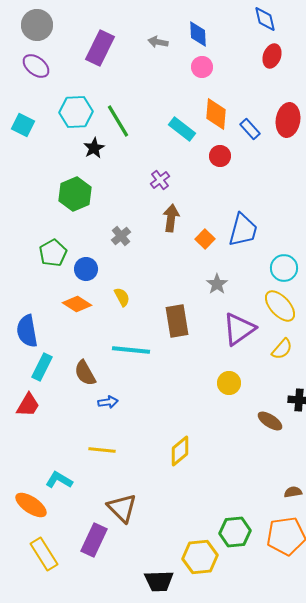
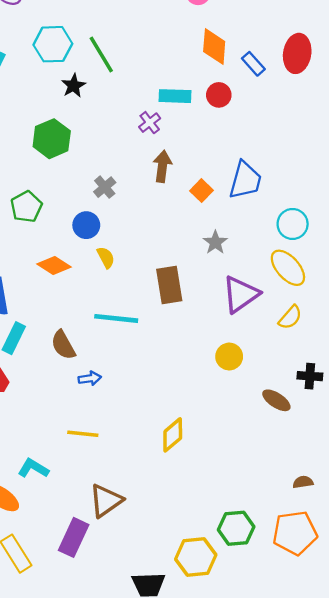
cyan rectangle: (182, 129) -> (175, 96), moved, turned -36
blue circle: (86, 269) -> (86, 225), moved
brown triangle: (122, 508) -> (106, 501), turned 40

